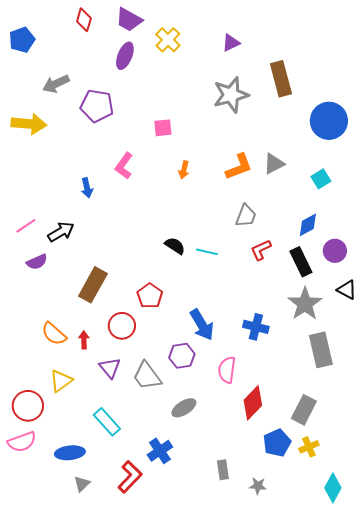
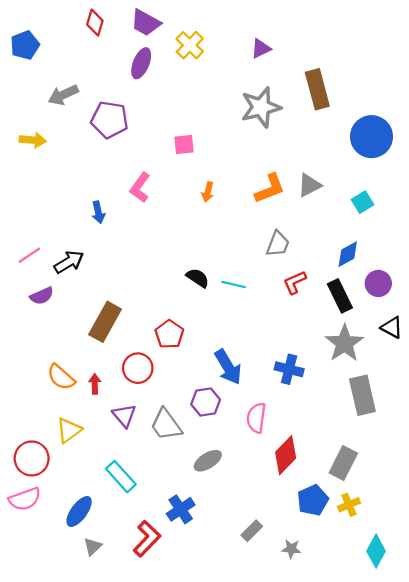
yellow arrow: (29, 124) -> (33, 140), size x0.7
blue ellipse: (70, 453) -> (79, 512), turned -48
gray rectangle: (223, 470) -> (252, 531), turned 54

